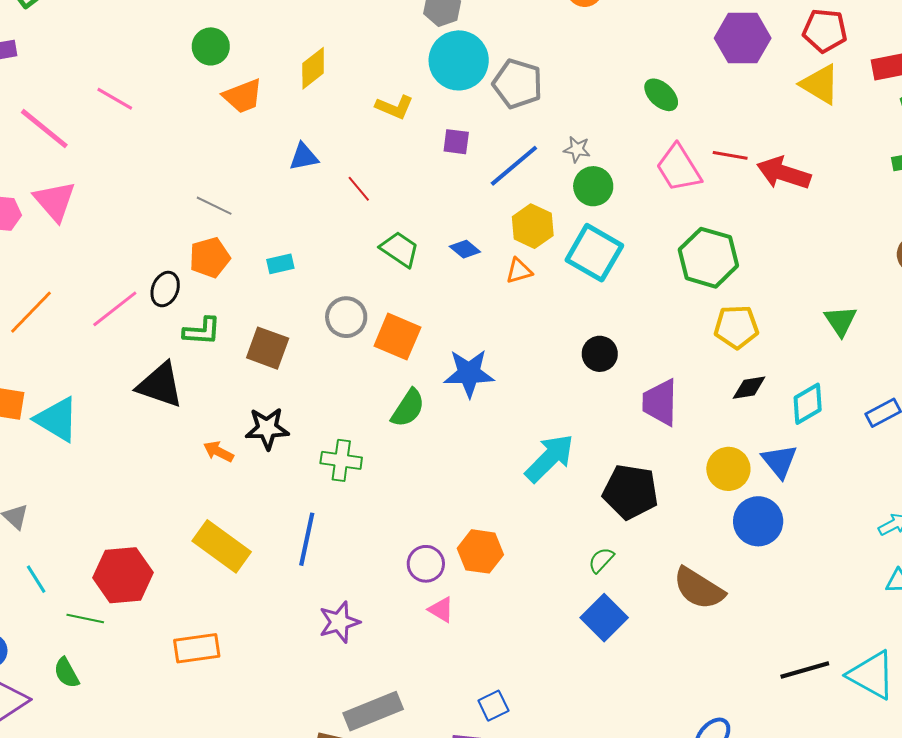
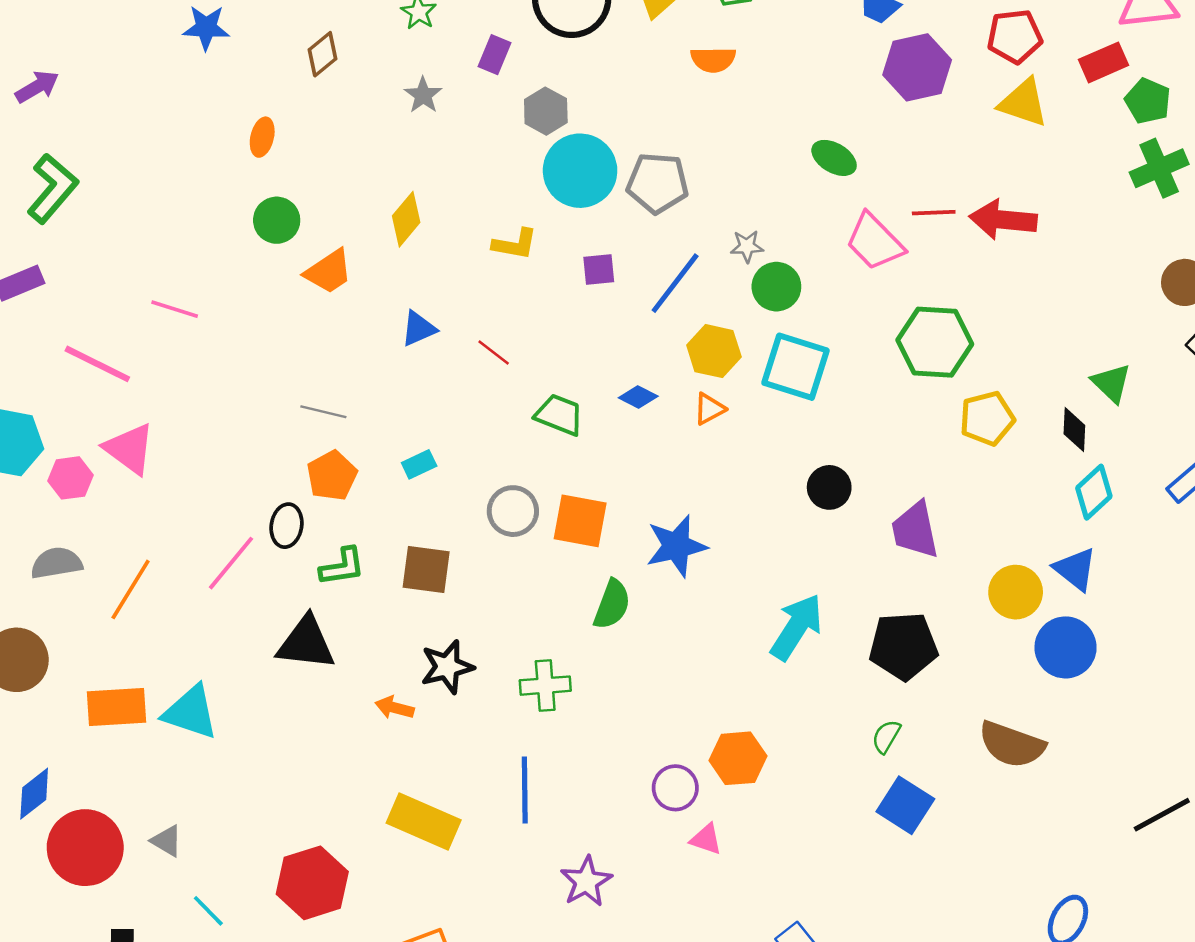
black diamond: (749, 388) -> (1074, 430), moved, turned -66

